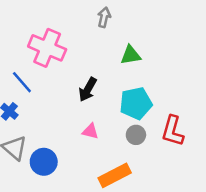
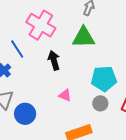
green triangle: (131, 55) -> (84, 37), moved, size x1.4
black arrow: (88, 90) -> (54, 60), moved, turned 126

